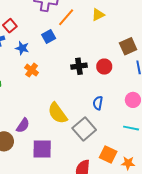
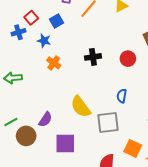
blue square: (49, 36) -> (57, 21), moved
black cross: (79, 66) -> (93, 57), moved
gray square: (84, 129) -> (108, 123), turned 35

